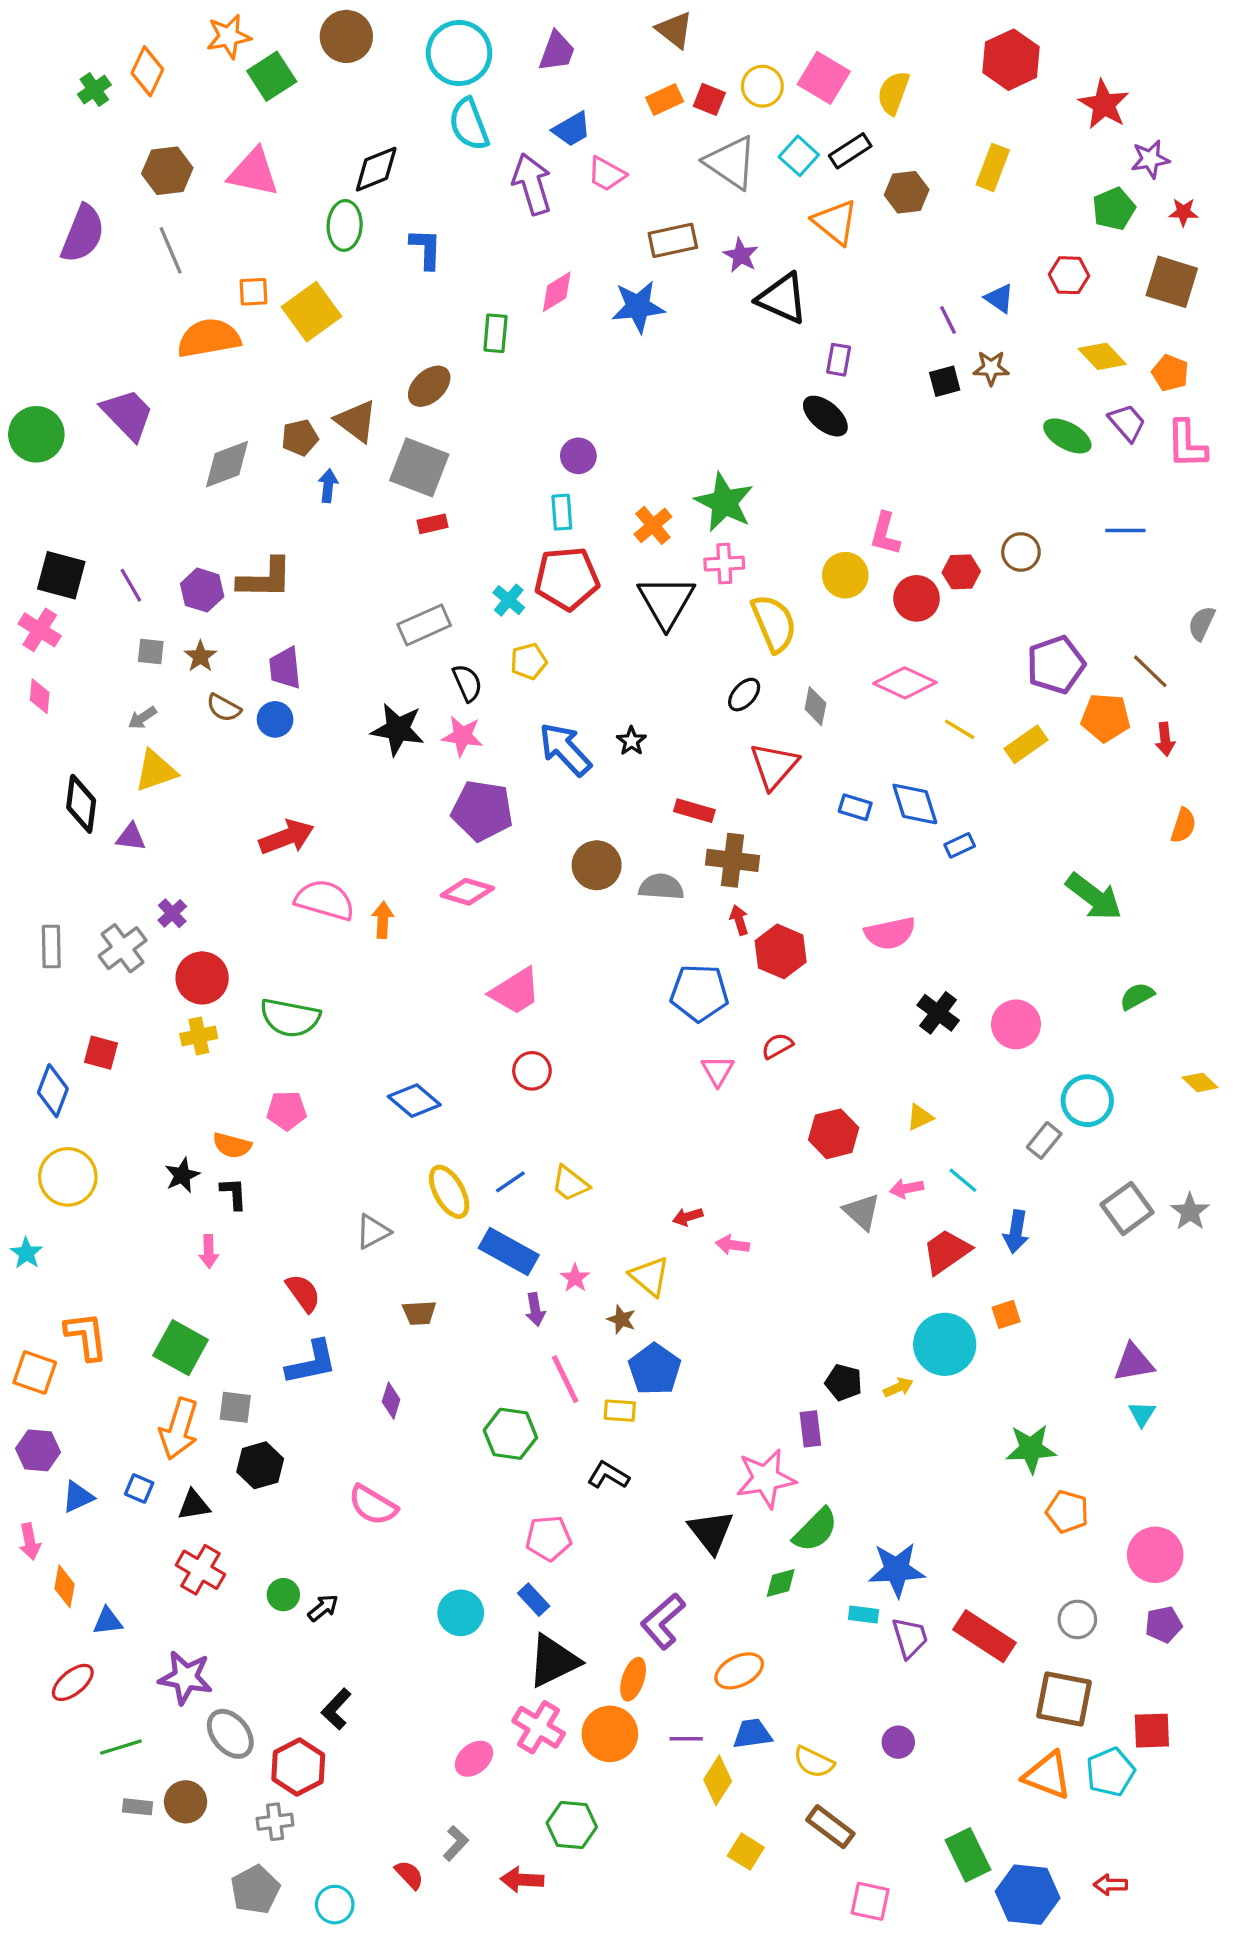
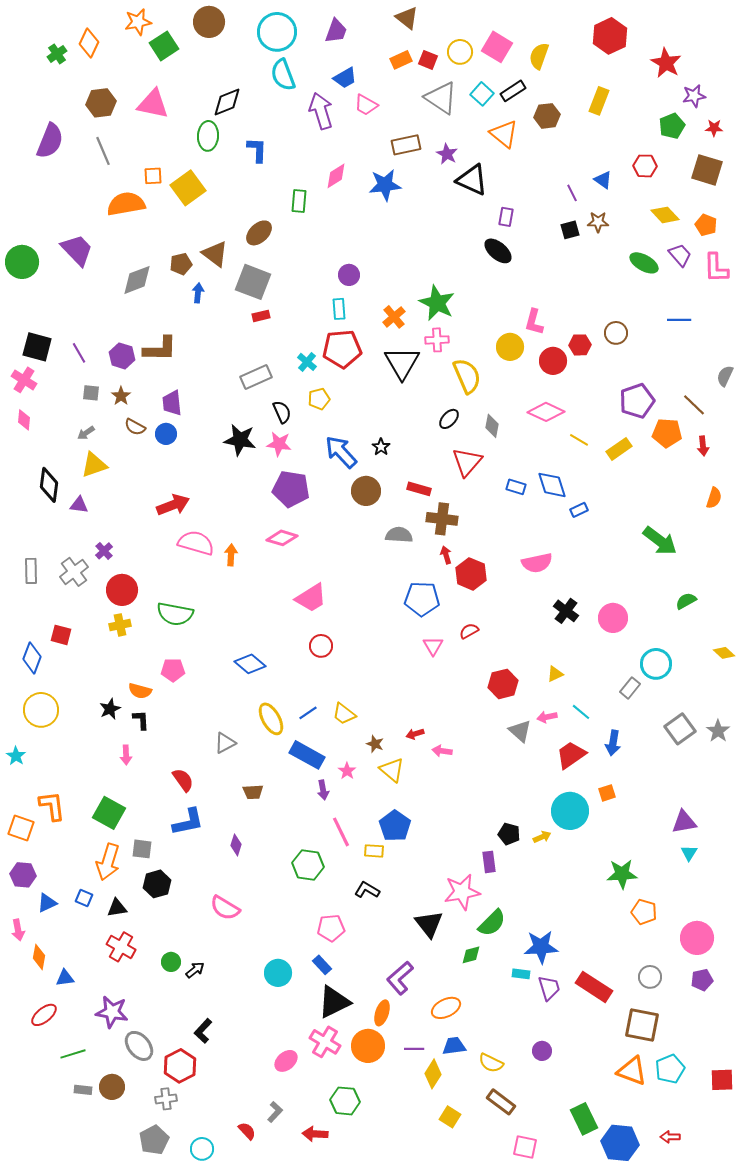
brown circle: (597, 865) -> (366, 491), moved
brown star: (621, 1319) -> (375, 744), moved
red square: (1152, 1731) -> (722, 1080), moved

